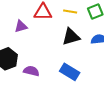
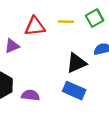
black triangle: (71, 37) -> (76, 63), moved

